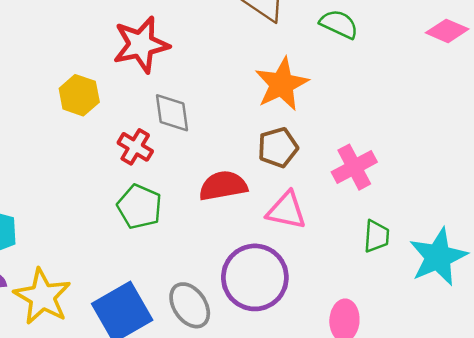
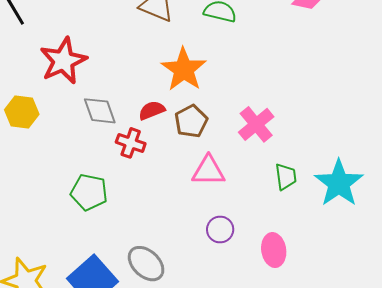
red cross: (135, 147) -> (131, 143), moved
red semicircle: (223, 186) -> (152, 110), moved, size x0.7
purple circle: (255, 277) -> (220, 230), moved, size x0.5

